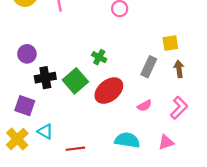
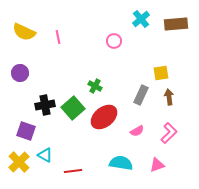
purple circle: (27, 54) -> (20, 73), moved

